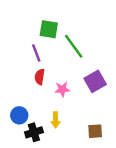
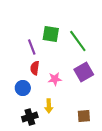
green square: (49, 29) -> (51, 34), moved
green line: (74, 46) -> (78, 41), moved
blue circle: (19, 115) -> (23, 88), moved

